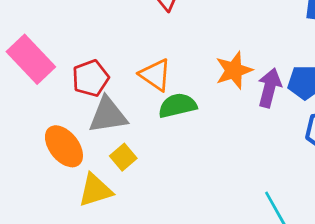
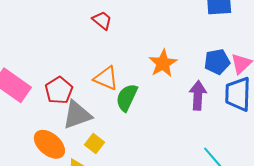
purple arrow: (269, 88) -> (198, 95), moved
green semicircle: (177, 106) -> (127, 98), turned -40

